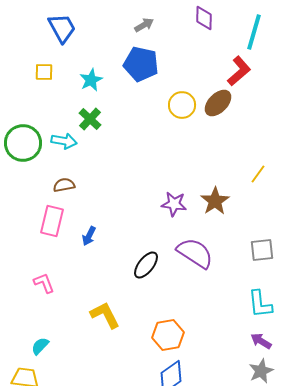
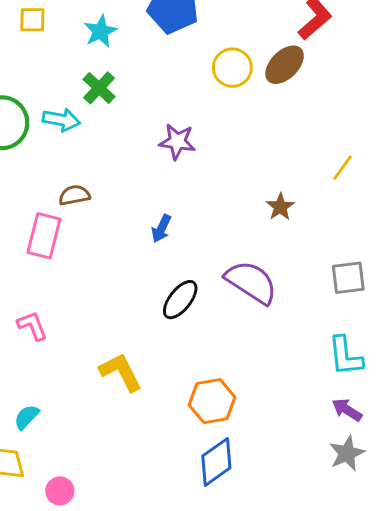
brown semicircle: (64, 185) -> (74, 195), moved
brown star: (215, 201) -> (280, 207), size x0.7
purple star: (174, 204) -> (177, 142), moved
blue arrow: (89, 236) -> (161, 229), moved

